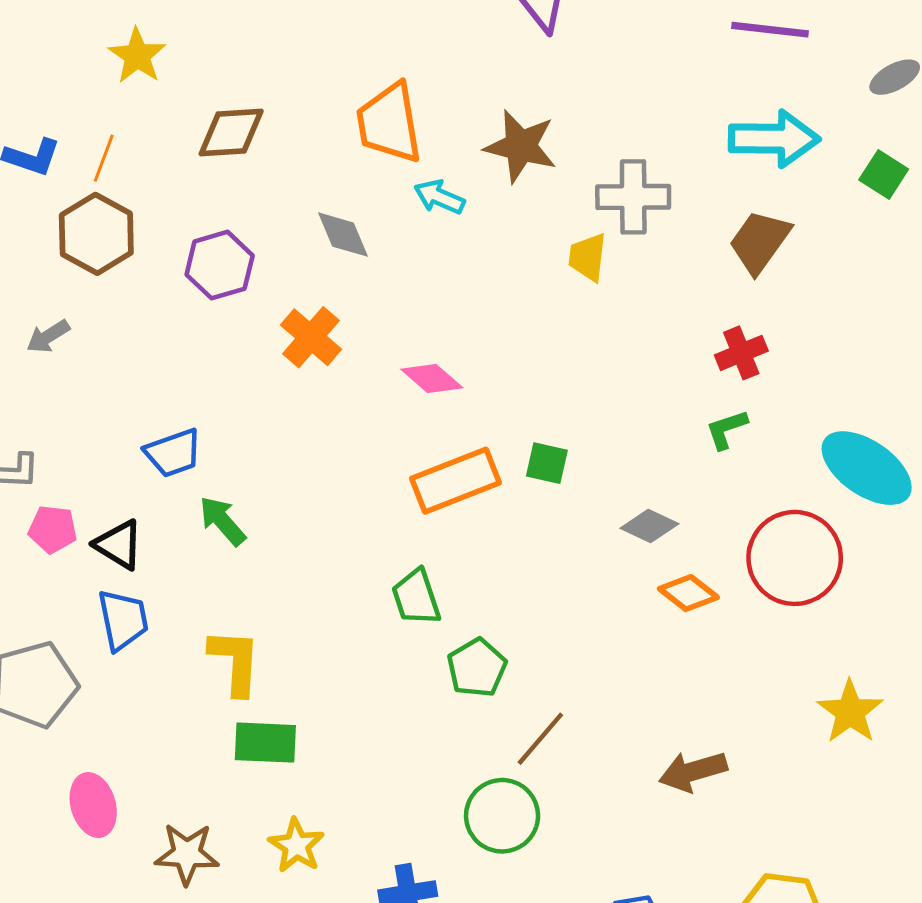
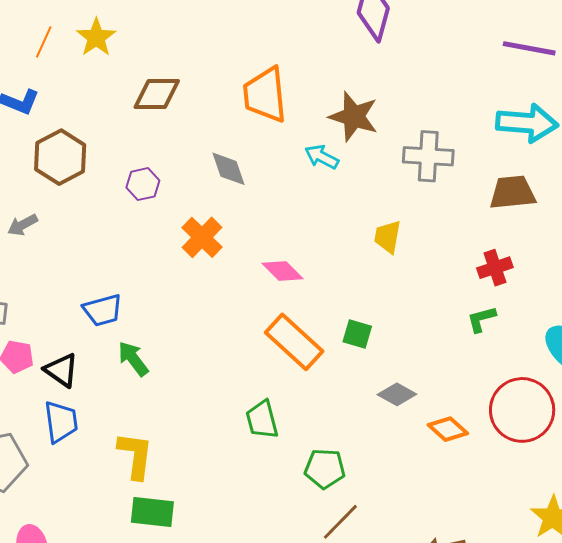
orange line: (104, 158) -> (44, 42), moved
cyan arrow: (439, 197) -> (322, 157), moved
brown trapezoid: (760, 242) -> (512, 192), turned 45
yellow trapezoid: (588, 257) -> (388, 237), moved
purple hexagon: (220, 265) -> (143, 184), size x0.7
orange rectangle: (456, 481) -> (294, 342), turned 60
gray diamond: (649, 526) -> (397, 394), moved
green pentagon: (477, 668) -> (325, 469), moved, turned 30

